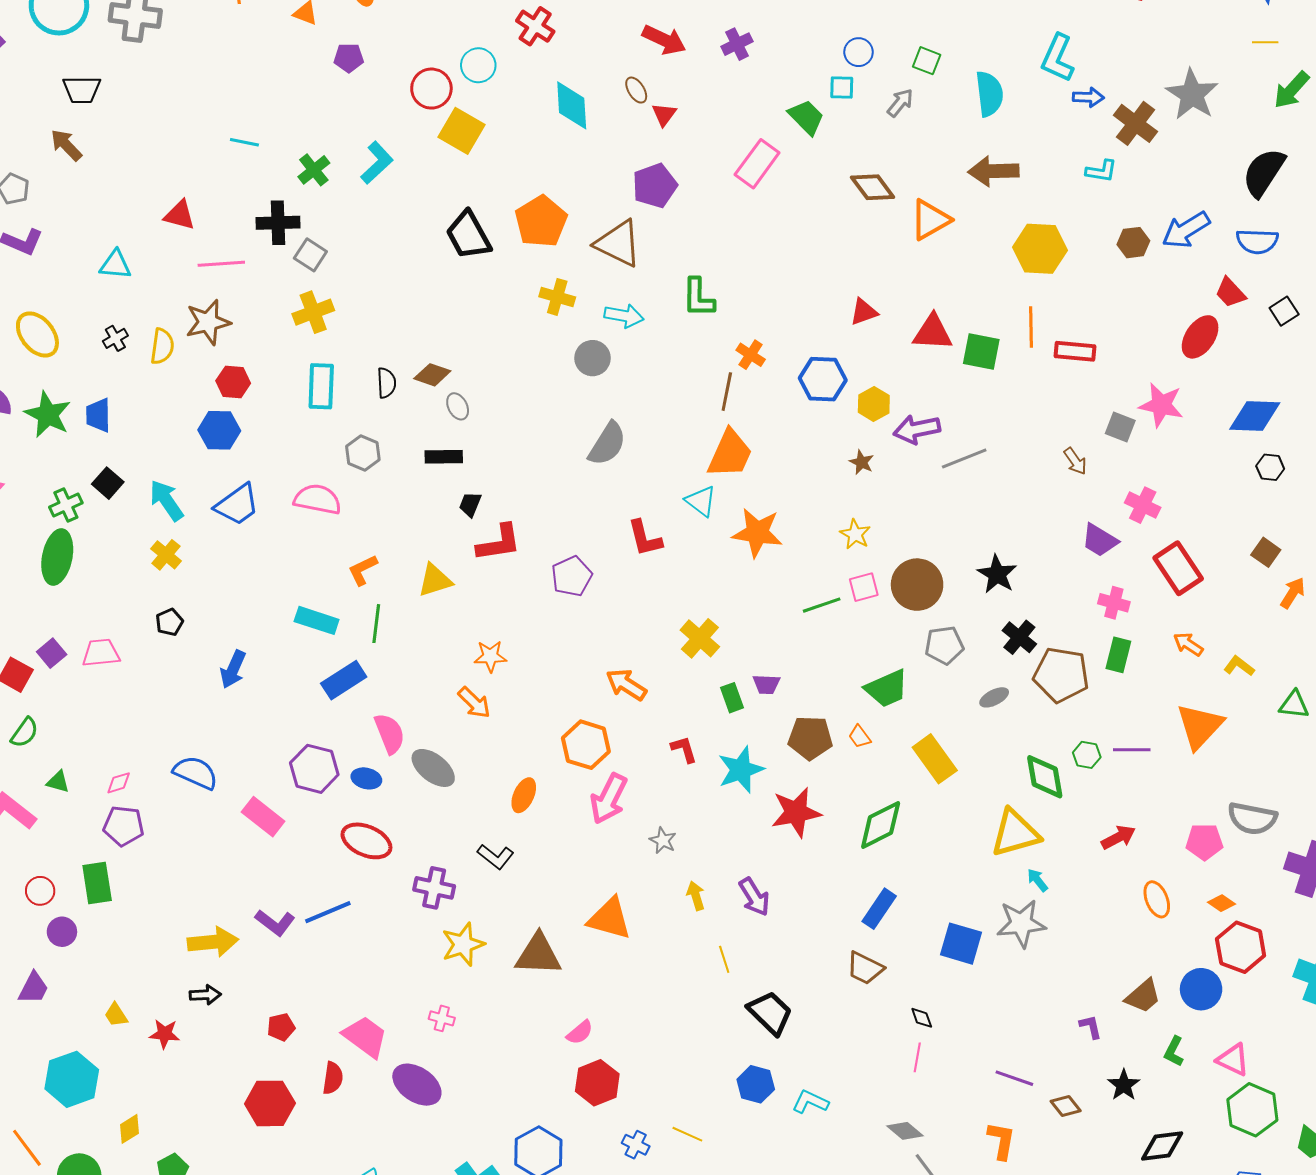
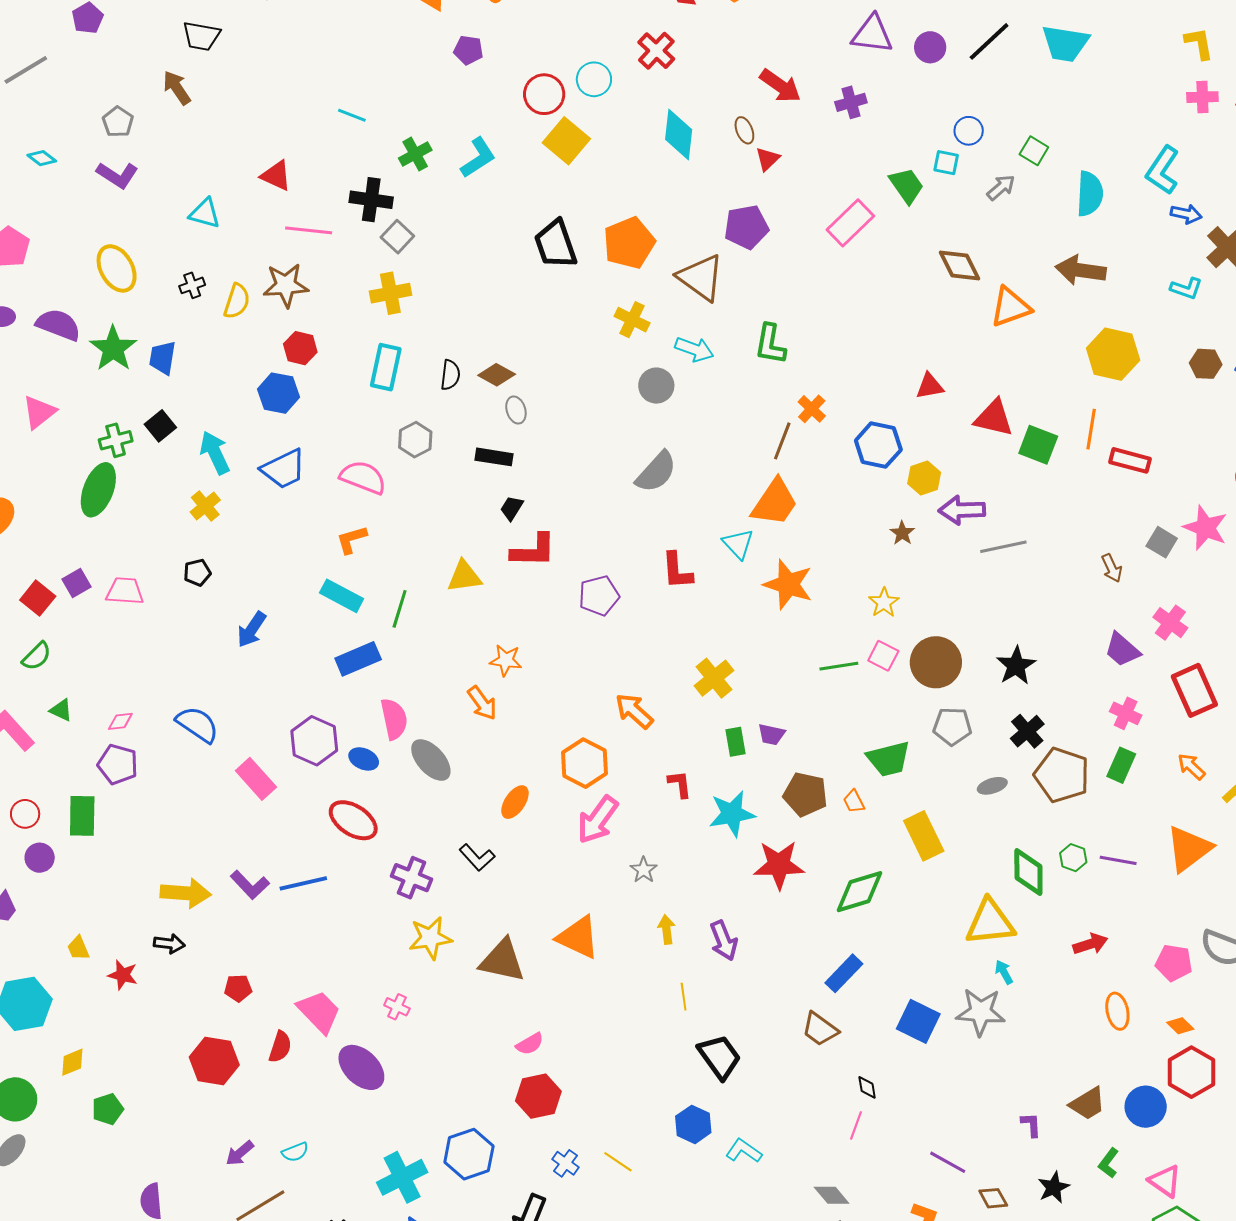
orange L-shape: (363, 570) -> (352, 540), moved
pink square: (864, 587) -> (883, 656), turned 32

